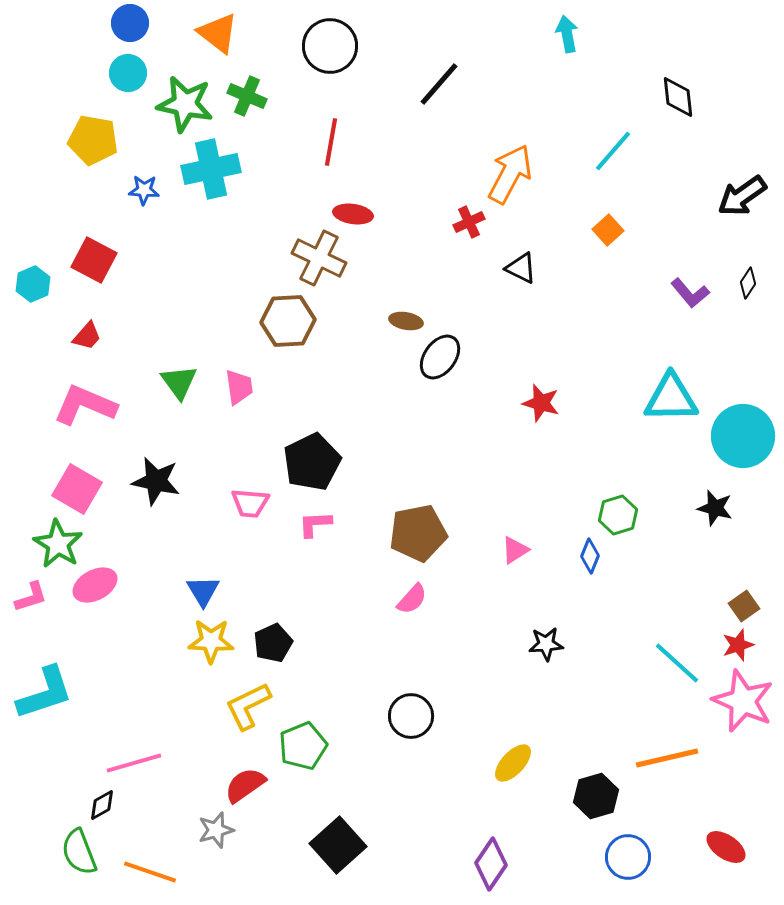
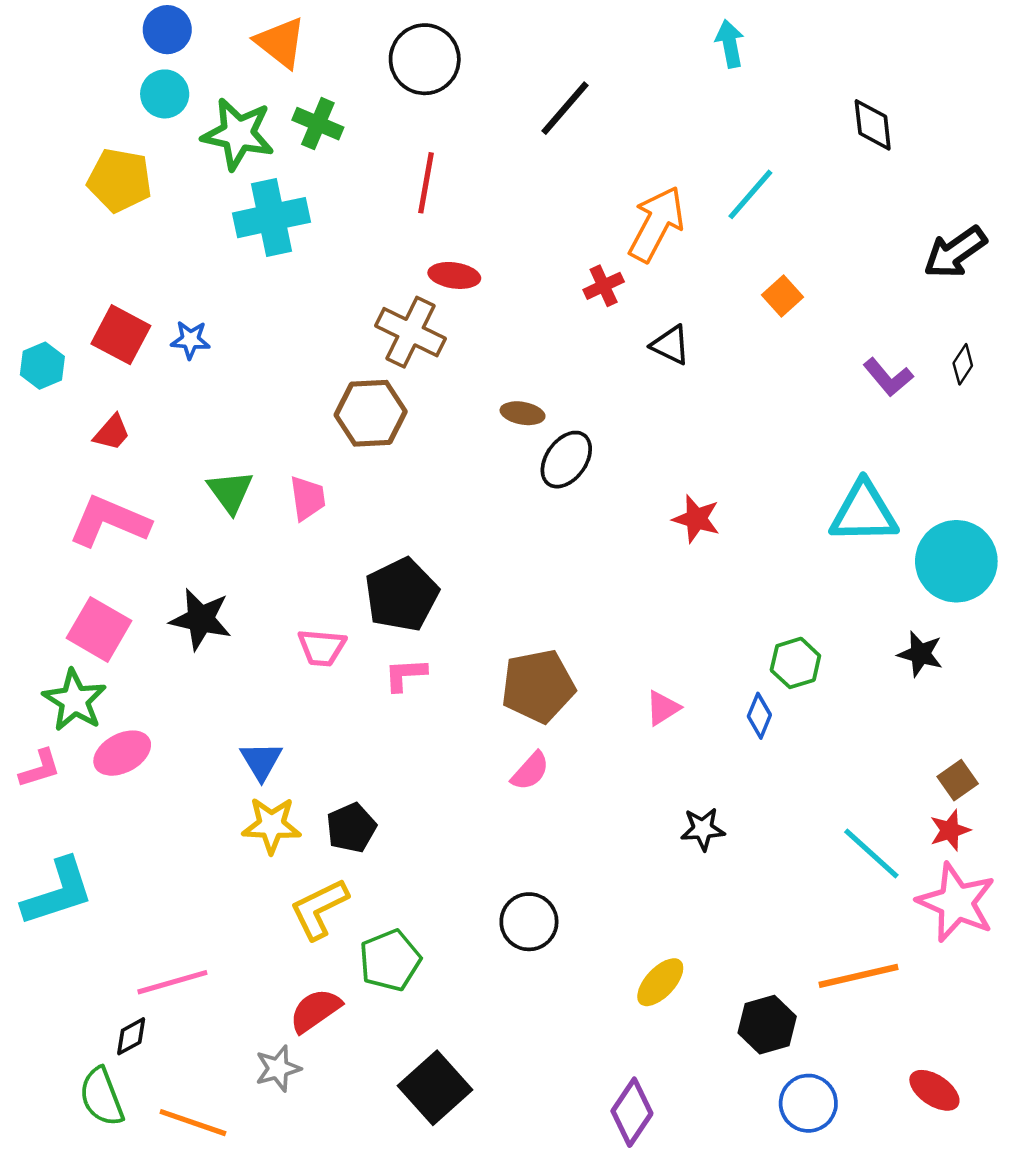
cyan line: (613, 151) -> (750, 194), moved
blue star: (144, 190) -> (190, 340), moved

